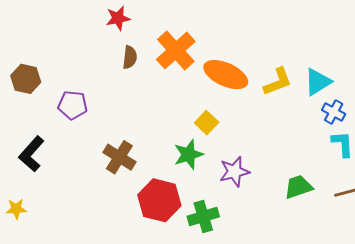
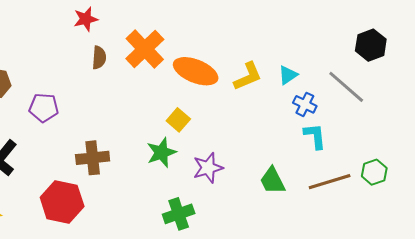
cyan triangle: (318, 82) -> (288, 75), size x0.7
brown cross: (119, 157) -> (93, 158), turned -36
green trapezoid: (298, 187) -> (272, 181), turned -96
red hexagon: (159, 200) -> (62, 202), moved

